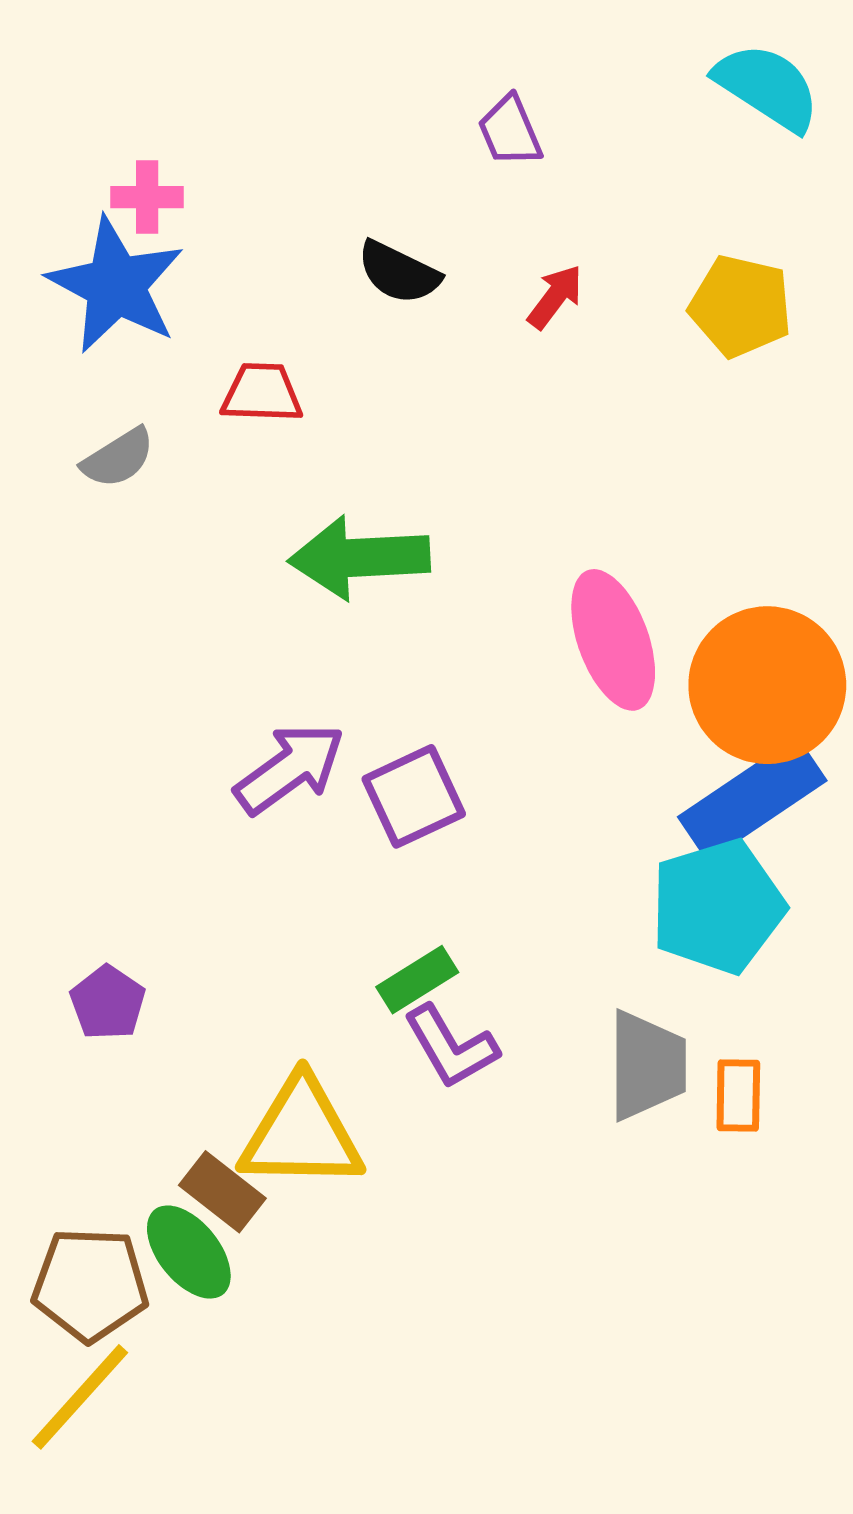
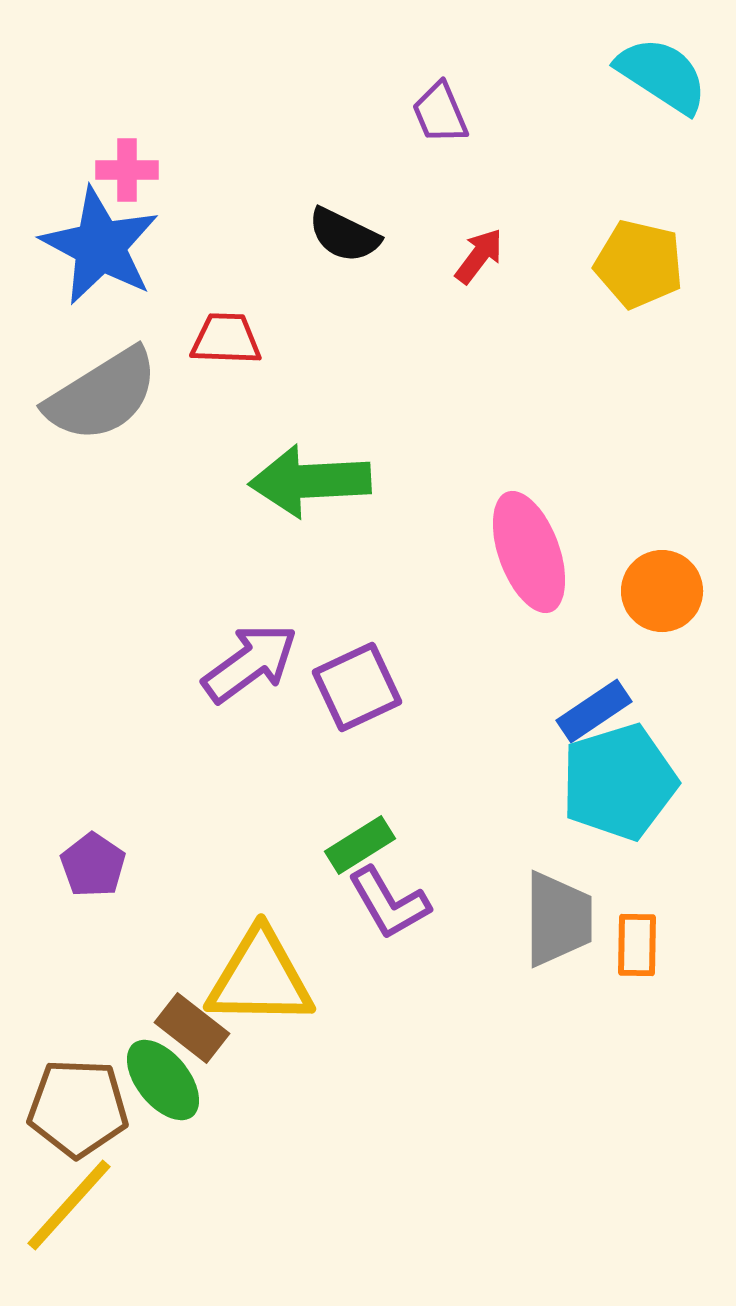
gray semicircle: (118, 458) -> (102, 395), size x1.8
orange circle: (767, 685) -> (662, 591), size x0.6
blue rectangle: (752, 799) -> (594, 711), moved, size x0.6

